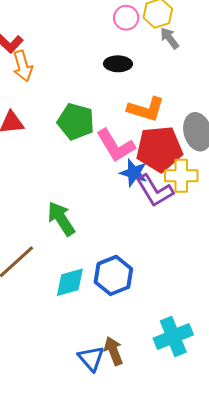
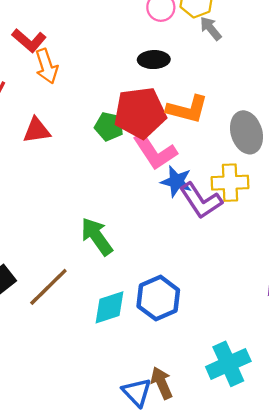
green pentagon: (76, 122) -> (109, 127), size x0.7
red pentagon: (159, 149) -> (140, 113), moved

